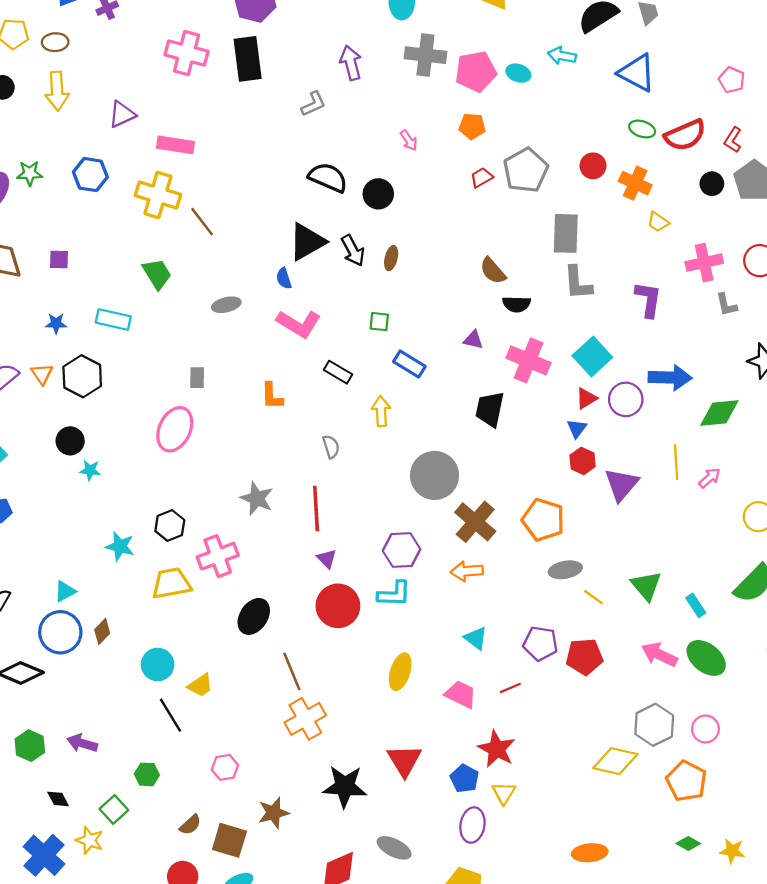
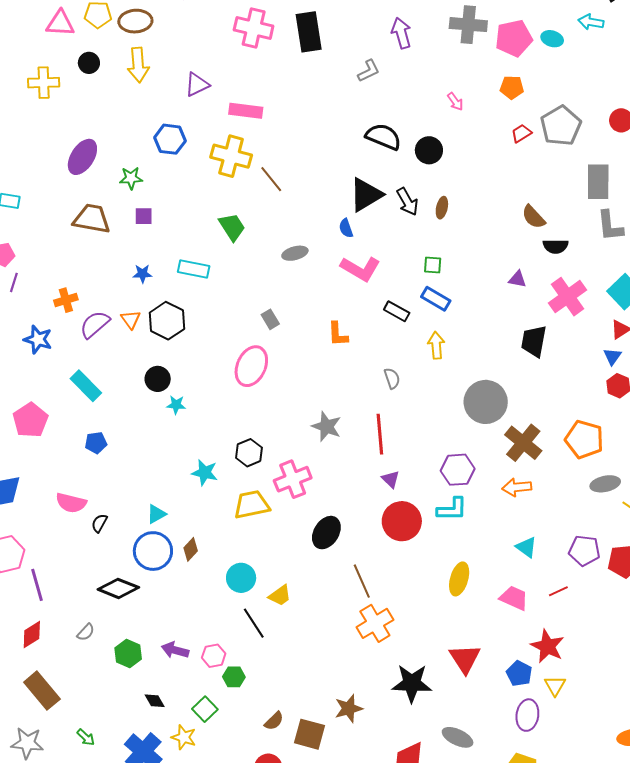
brown ellipse: (55, 42) -> (135, 21), size x1.4
green star: (30, 173) -> (131, 178), moved
pink cross: (528, 360) -> (568, 297), turned 33
blue rectangle: (409, 364) -> (436, 299), moved
gray rectangle: (197, 378) -> (270, 319), turned -30
pink hexagon: (225, 767) -> (214, 656), moved

